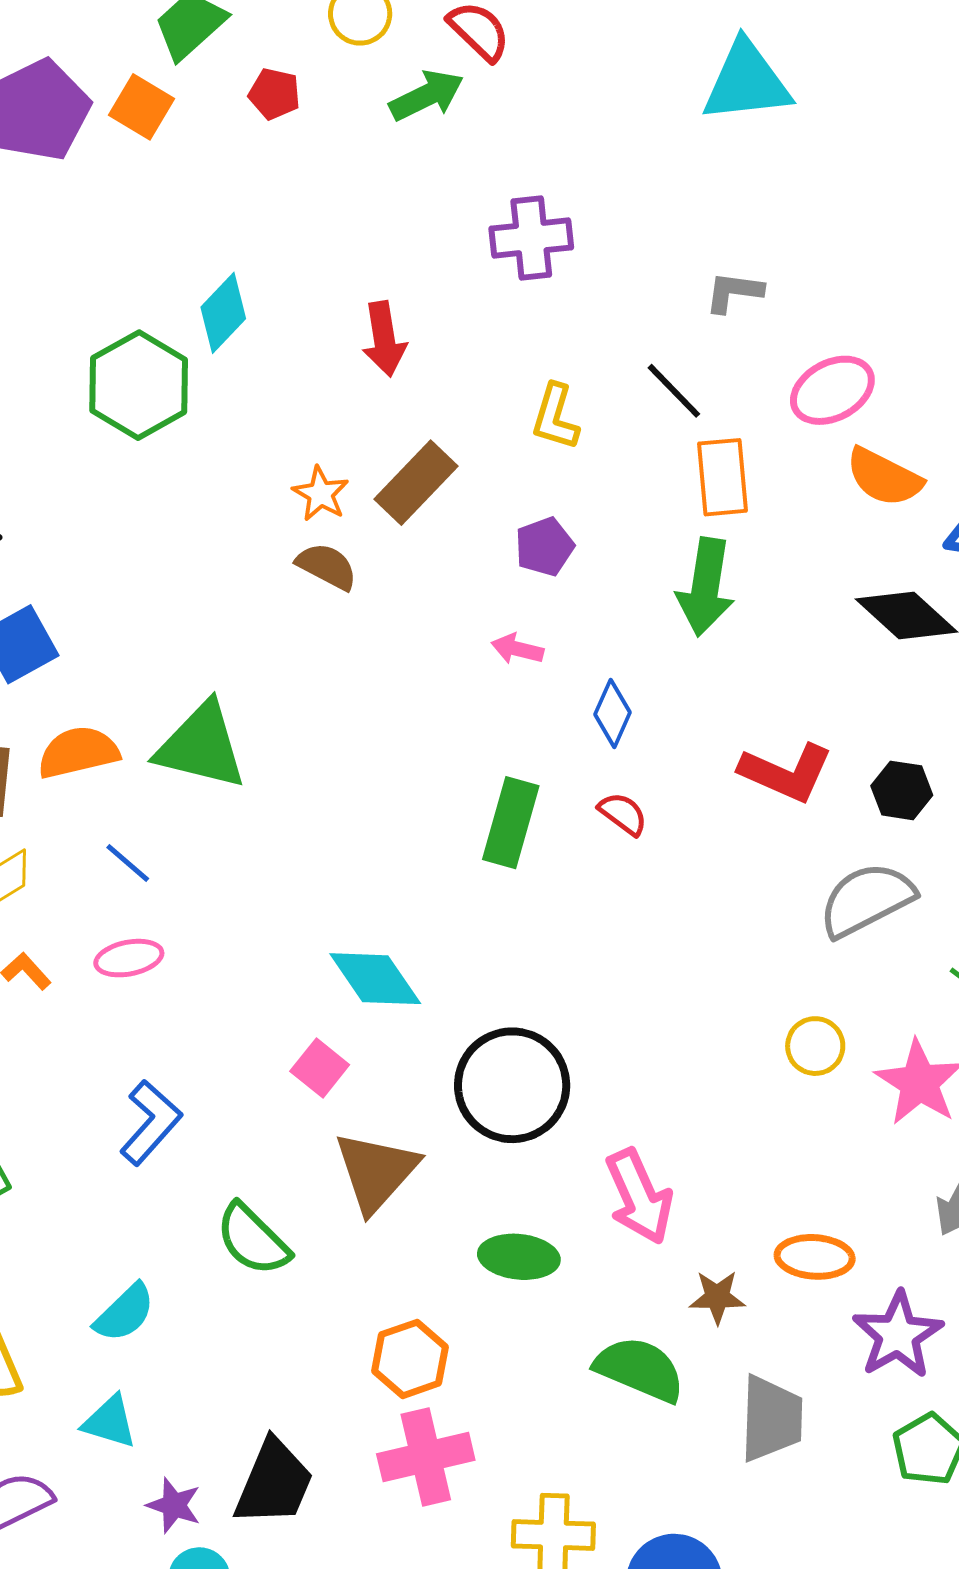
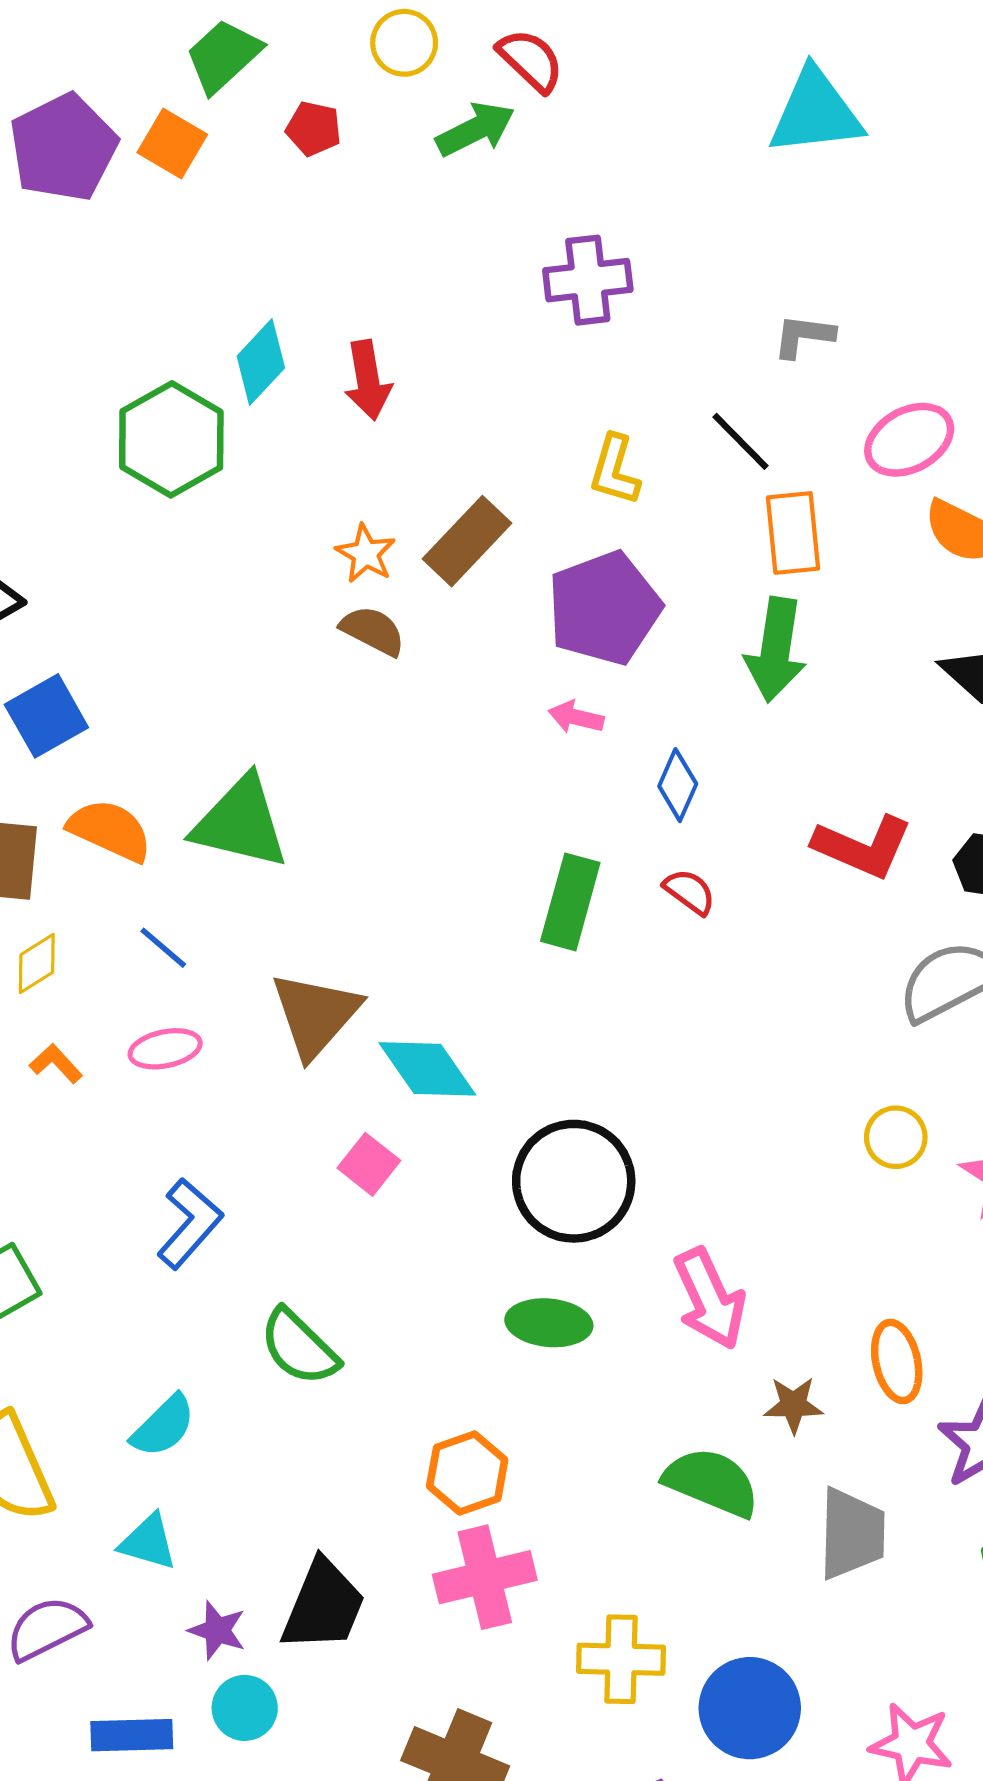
red arrow: (384, 339) -> (368, 380), moved
purple pentagon: (544, 547) -> (604, 608), size x1.8
orange semicircle: (78, 752) -> (110, 830), turned 38
brown triangle: (376, 1172) -> (315, 1015), moved
green ellipse: (519, 1257) -> (549, 1323), moved
orange ellipse: (815, 1257) -> (897, 1362), turned 74

